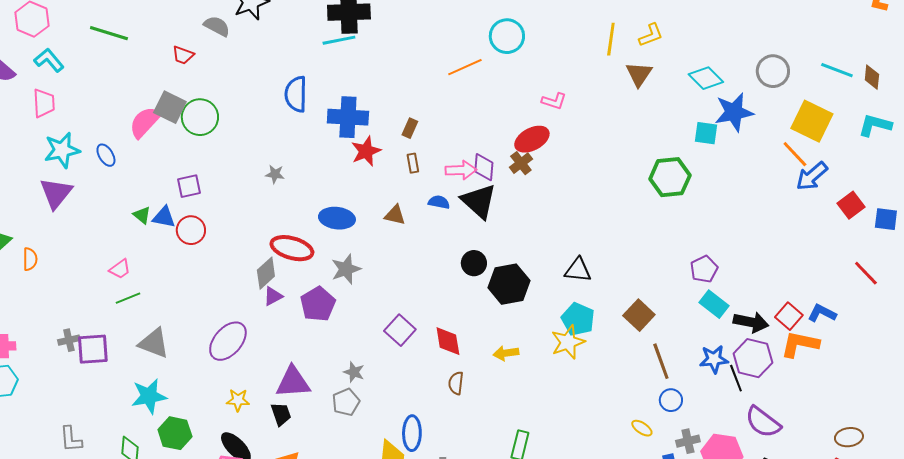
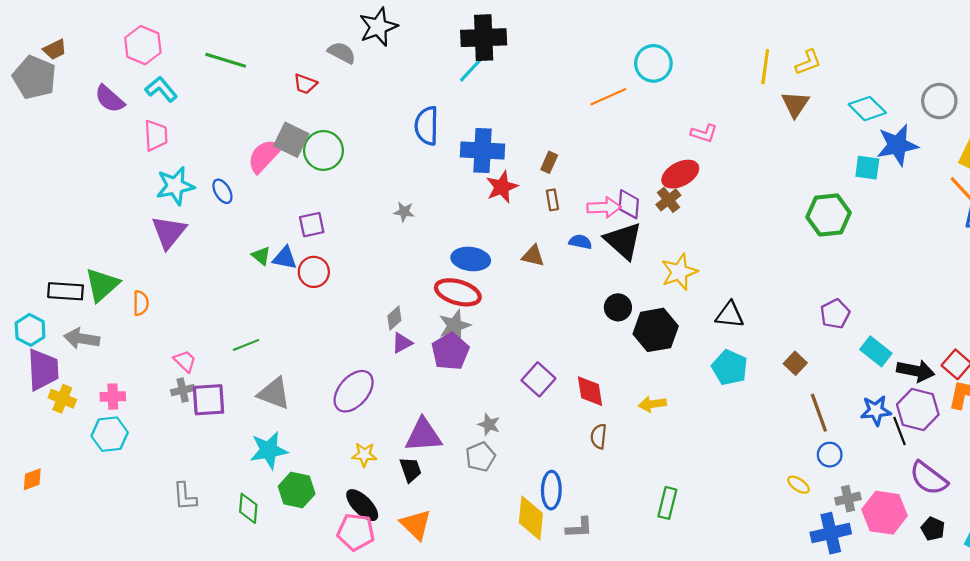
cyan line: (339, 40) -> (473, 68), turned -36
red ellipse: (292, 248) -> (458, 292), moved
pink trapezoid: (120, 269) -> (185, 361), moved, turned -100
gray star: (346, 269) -> (455, 326), moved
purple pentagon: (704, 269) -> (835, 314), moved
gray diamond: (266, 273) -> (394, 318), size x0.7
brown square: (639, 315) -> (795, 363), size x0.7
yellow star: (568, 342) -> (679, 272), moved

